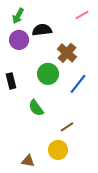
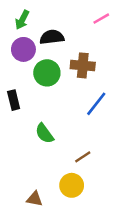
brown cross: (67, 53) -> (83, 65), turned -36
green circle: (48, 74) -> (47, 73), moved

